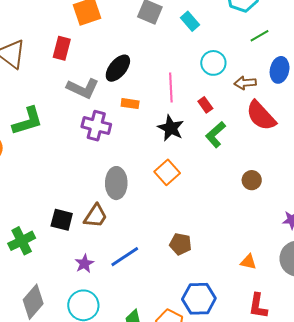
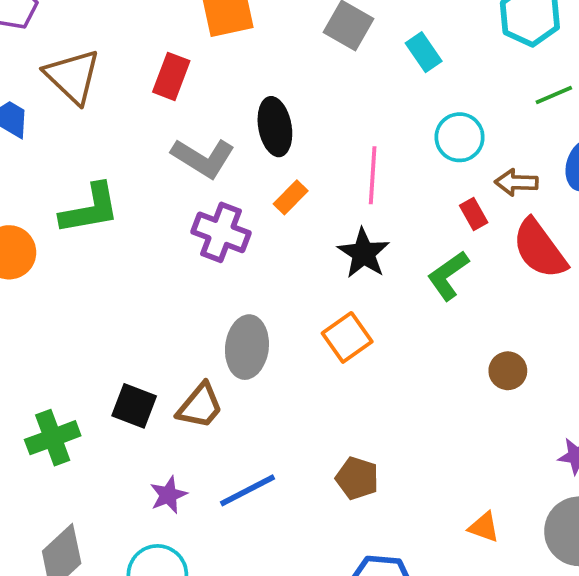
black ellipse: (118, 68) -> (275, 127), turned -56
orange rectangle: (130, 104) -> (291, 197), turned -60
red rectangle: (205, 105) -> (474, 214), moved

